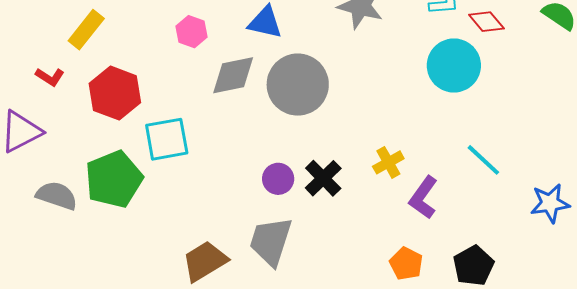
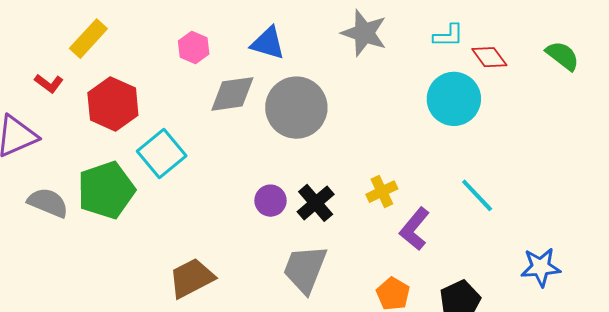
cyan square: (167, 139) -> (162, 154), turned -33
blue star: (550, 203) -> (541, 267), moved
gray trapezoid: (271, 241) -> (305, 269), moved

